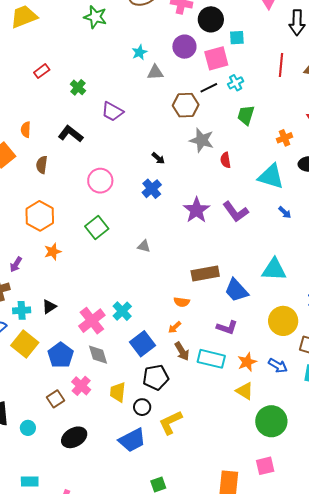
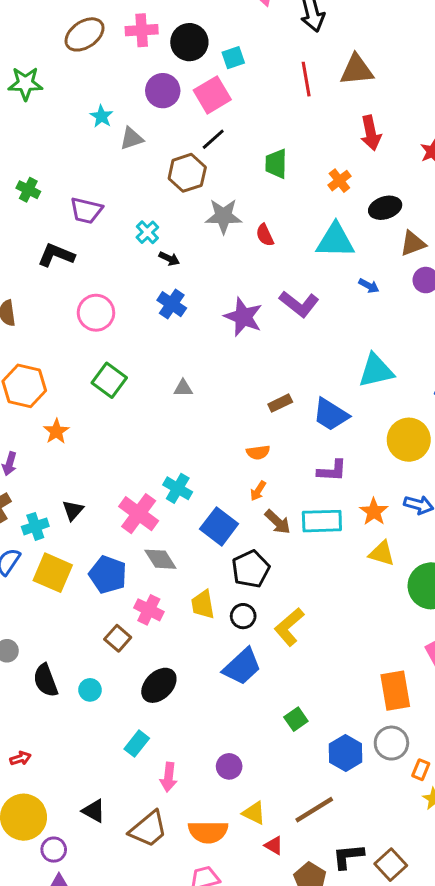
cyan cross: (236, 83) -> (147, 232), moved
black L-shape: (71, 134) -> (56, 255), moved
brown rectangle: (205, 274) -> (280, 403), size x0.6
cyan rectangle: (30, 481) -> (137, 744), moved, turned -36

